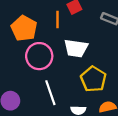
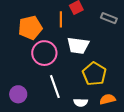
orange pentagon: (24, 28) -> (30, 28), turned 30

